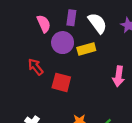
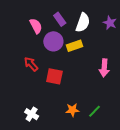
purple rectangle: (71, 18) -> (60, 19), turned -40
white semicircle: (97, 23) -> (83, 23), turned 60

